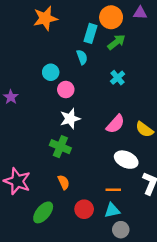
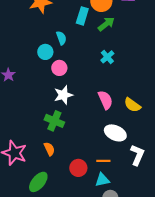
cyan semicircle: (82, 57) -> (61, 38), moved
pink semicircle: (115, 124) -> (105, 100), turned -66
orange semicircle: (64, 182) -> (49, 149), moved
red circle: (84, 209) -> (78, 168), moved

